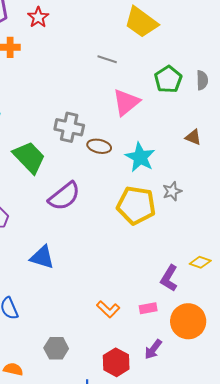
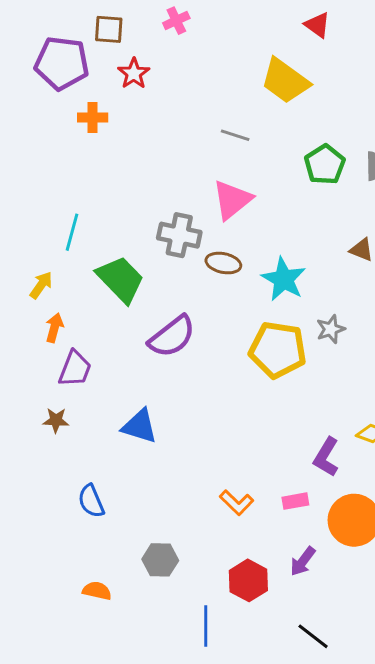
pink triangle: (126, 102) -> (232, 200), moved

